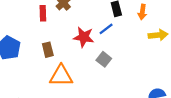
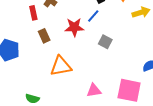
brown rectangle: (48, 50) -> (44, 36), moved
gray square: (104, 59) -> (105, 42), moved

